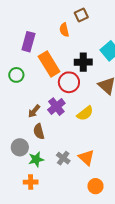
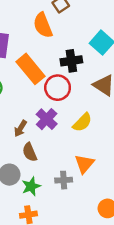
orange semicircle: (64, 30) -> (43, 25), size x1.5
gray cross: (63, 158) -> (64, 180), turned -32
orange triangle: (86, 158) -> (84, 164), moved, turned 36

